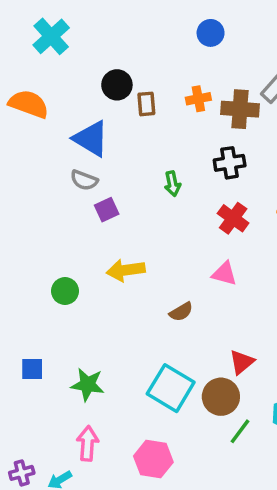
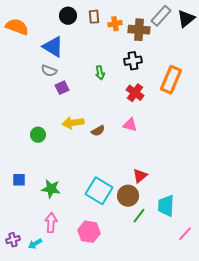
brown rectangle: (146, 104) -> (94, 17), moved
brown semicircle: (181, 312) -> (98, 131), moved

